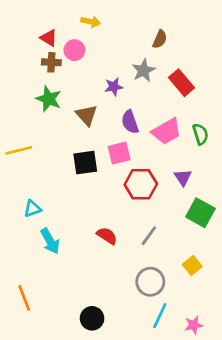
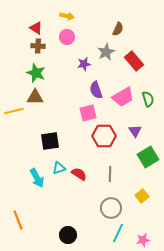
pink circle: (74, 50) -> (67, 37), moved
brown triangle: (87, 115) -> (35, 97), moved, turned -48
black square: (85, 163) -> (50, 141), moved
cyan triangle: (32, 209) -> (59, 168), moved
green square: (200, 213) -> (148, 157), turned 30
gray line: (149, 236) -> (110, 174), turned -35

